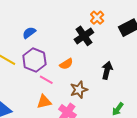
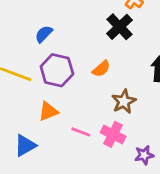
pink line: (46, 80) -> (81, 132), moved
orange triangle: (44, 102) -> (48, 111), moved

